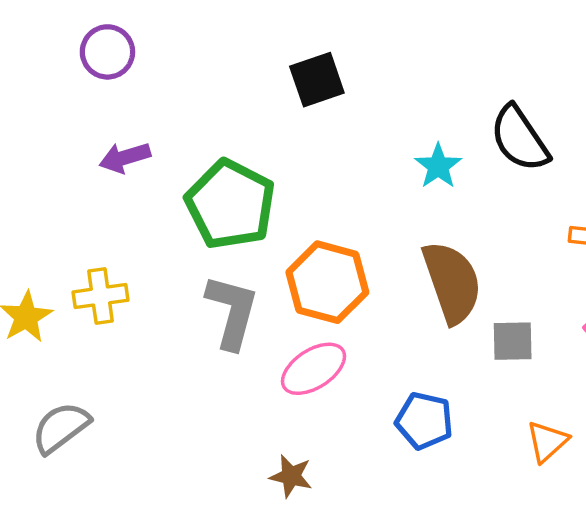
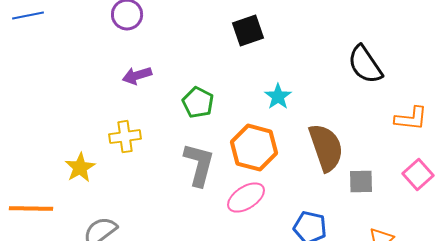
cyan star: (438, 166) -> (278, 97), moved
green pentagon: (230, 204) -> (198, 103), size x0.6
yellow cross: (101, 296) -> (125, 137), moved

